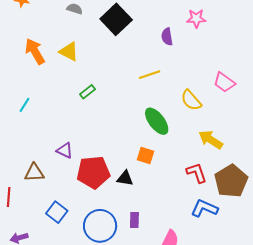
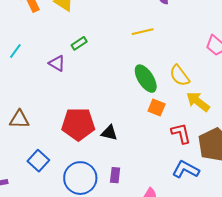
yellow semicircle: (191, 100) -> (180, 76), moved
purple triangle: (65, 150) -> (57, 63), moved
orange square: (146, 156) -> (157, 108), moved

